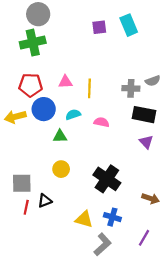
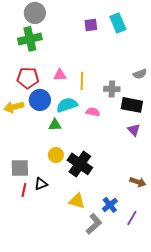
gray cross: (131, 88) -> (112, 89), moved
cyan semicircle: (73, 115) -> (67, 105), size x1.5
black cross: (107, 179) -> (80, 164), moved
blue cross: (112, 217) -> (110, 205), moved, turned 35

